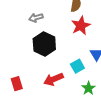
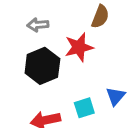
red star: (81, 26) -> (79, 47), moved

